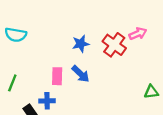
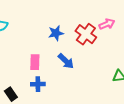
blue arrow: (81, 74) -> (66, 61), moved
blue cross: (47, 101) -> (38, 84), moved

